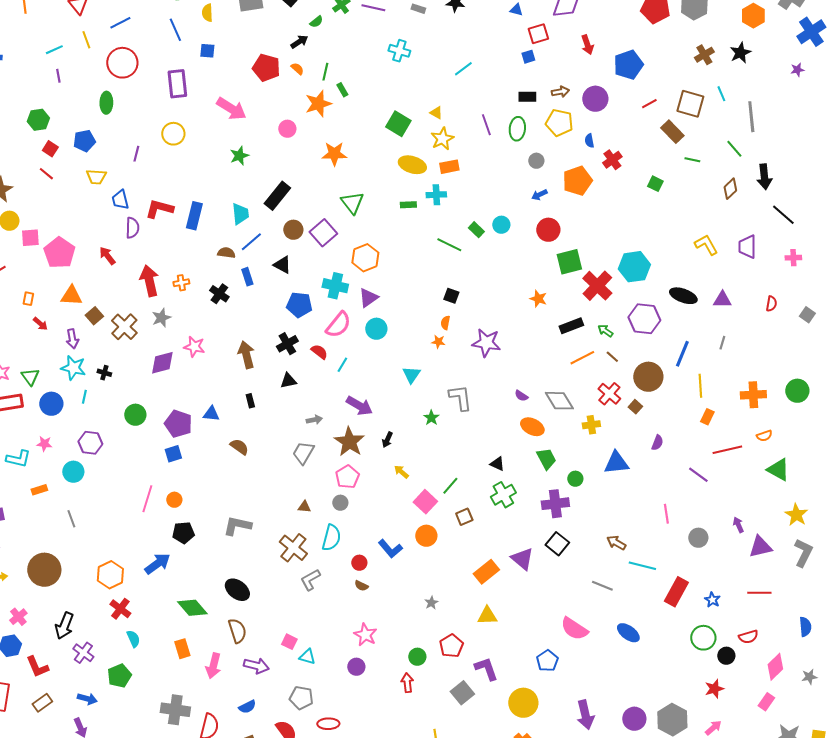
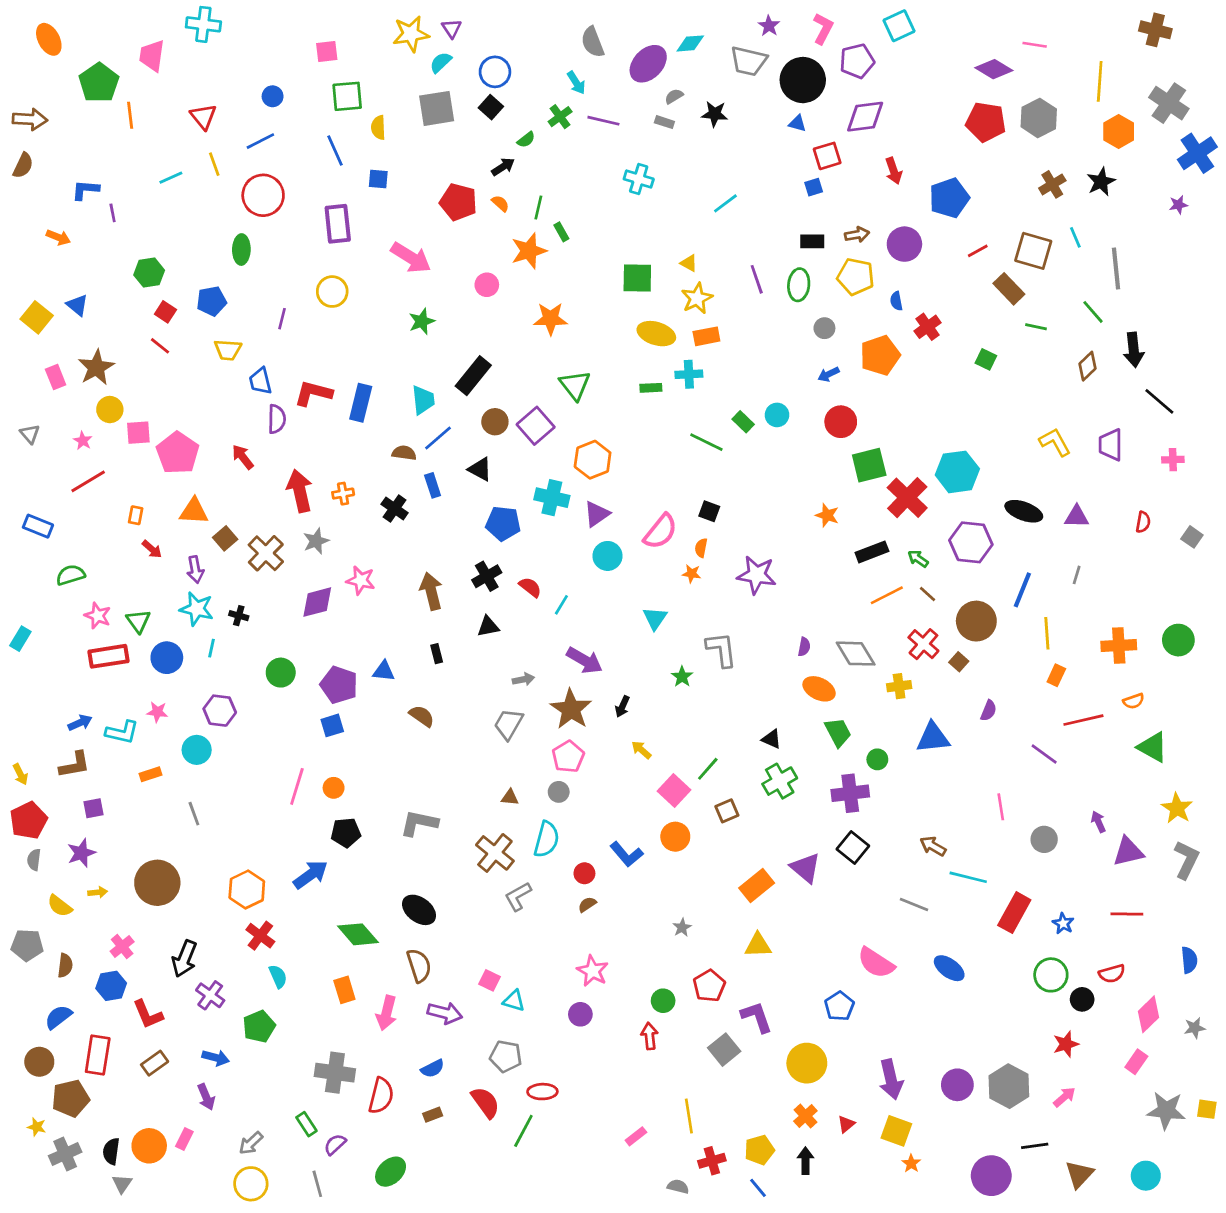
purple line: (58, 76) -> (113, 213), moved
green square: (398, 124) -> (637, 278), turned -30
pink semicircle: (338, 325) -> (660, 532), moved
purple semicircle: (521, 396) -> (804, 647), turned -112
brown semicircle: (361, 586) -> (587, 904), turned 120

